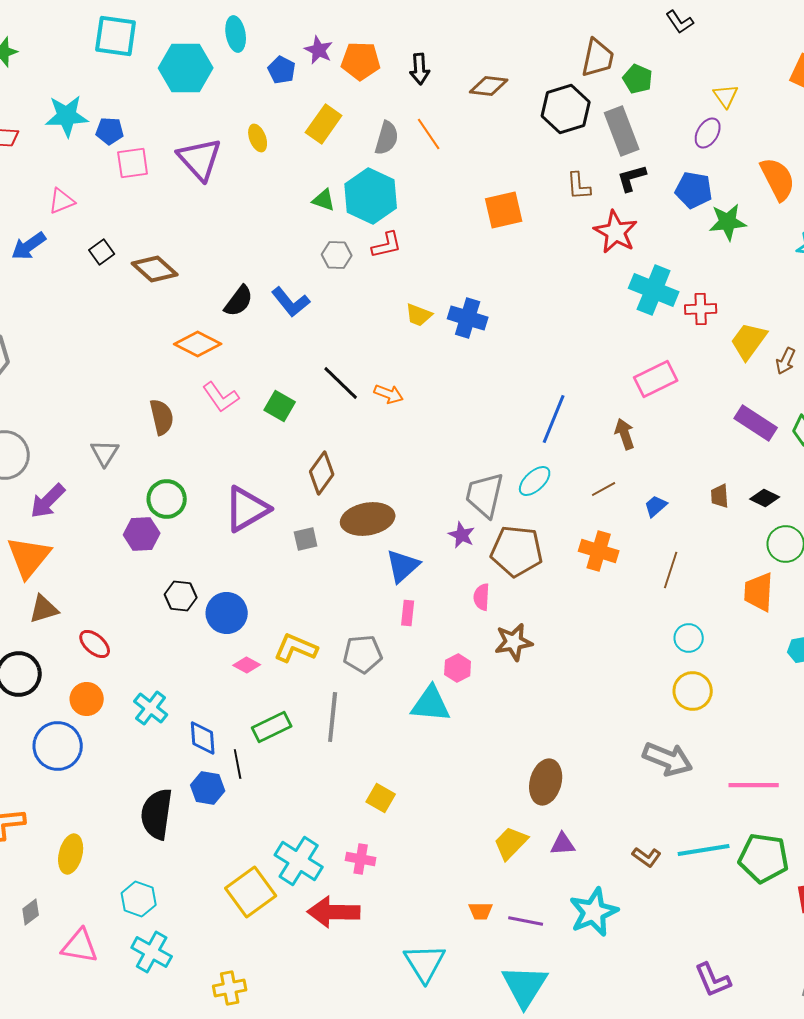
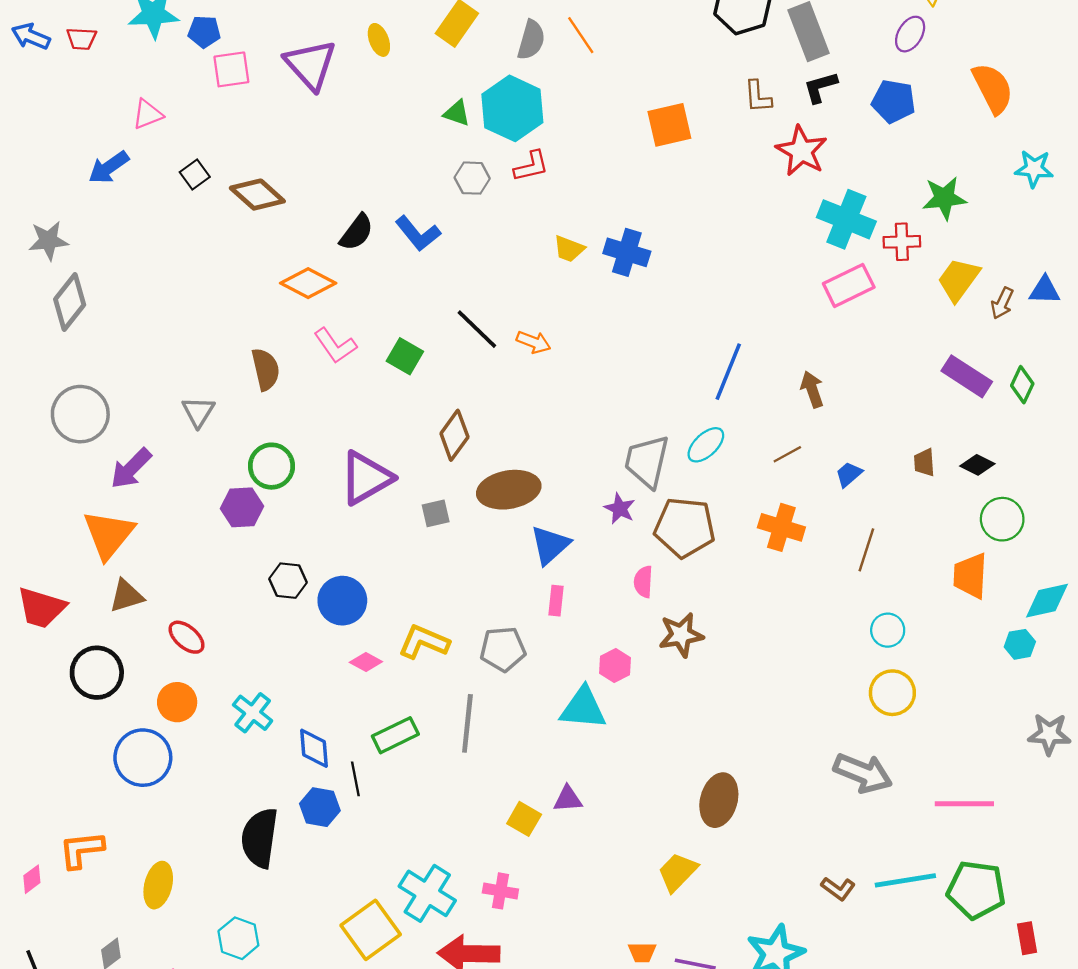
green star: (728, 222) -> (944, 198), moved
pink rectangle: (656, 379) -> (849, 285), moved
purple triangle: (563, 844) -> (568, 799), moved

